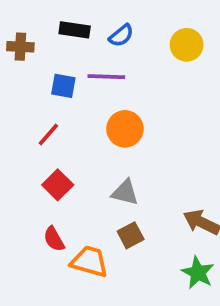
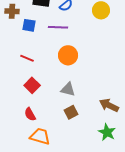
blue square: (63, 86) -> (29, 25), moved
red line: (48, 134) -> (27, 58), turned 72
orange trapezoid: (89, 261) -> (40, 136), moved

